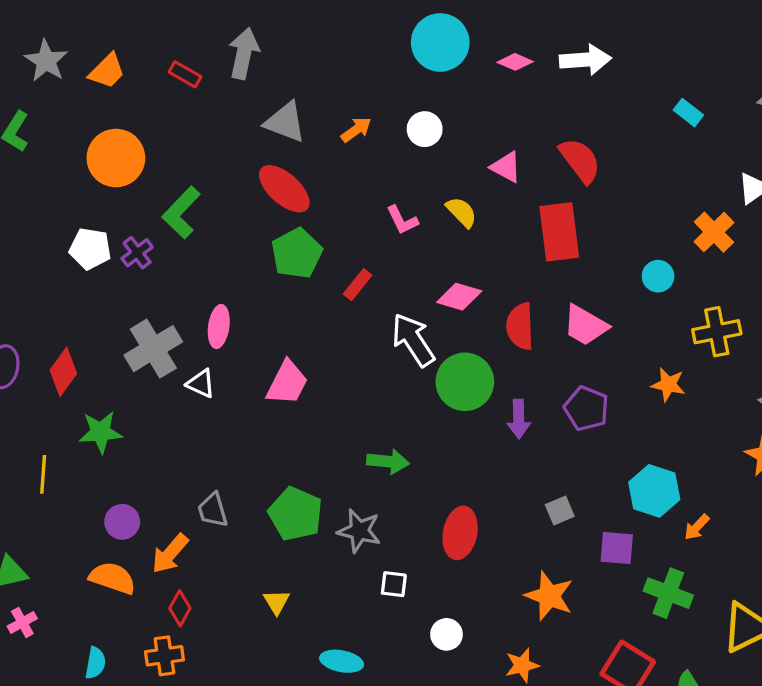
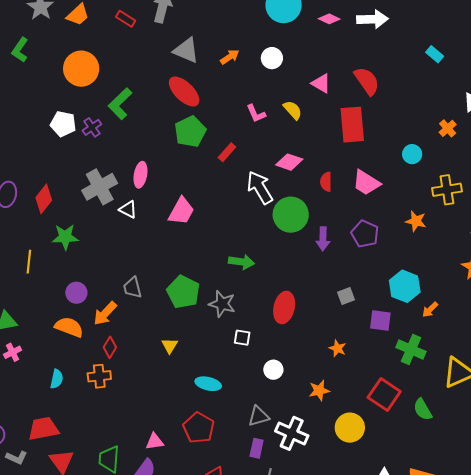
orange cross: (714, 232) -> (448, 128), size x0.7
red semicircle: (520, 326) -> (326, 182), size x0.7
orange star: (549, 596) -> (338, 348), size x0.6

